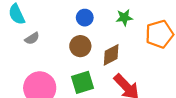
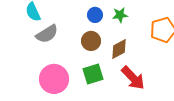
green star: (124, 18) -> (120, 15), moved
gray semicircle: (32, 38) -> (47, 34), size x1.6

